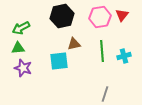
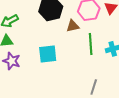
brown triangle: (74, 44) -> (73, 26), moved

